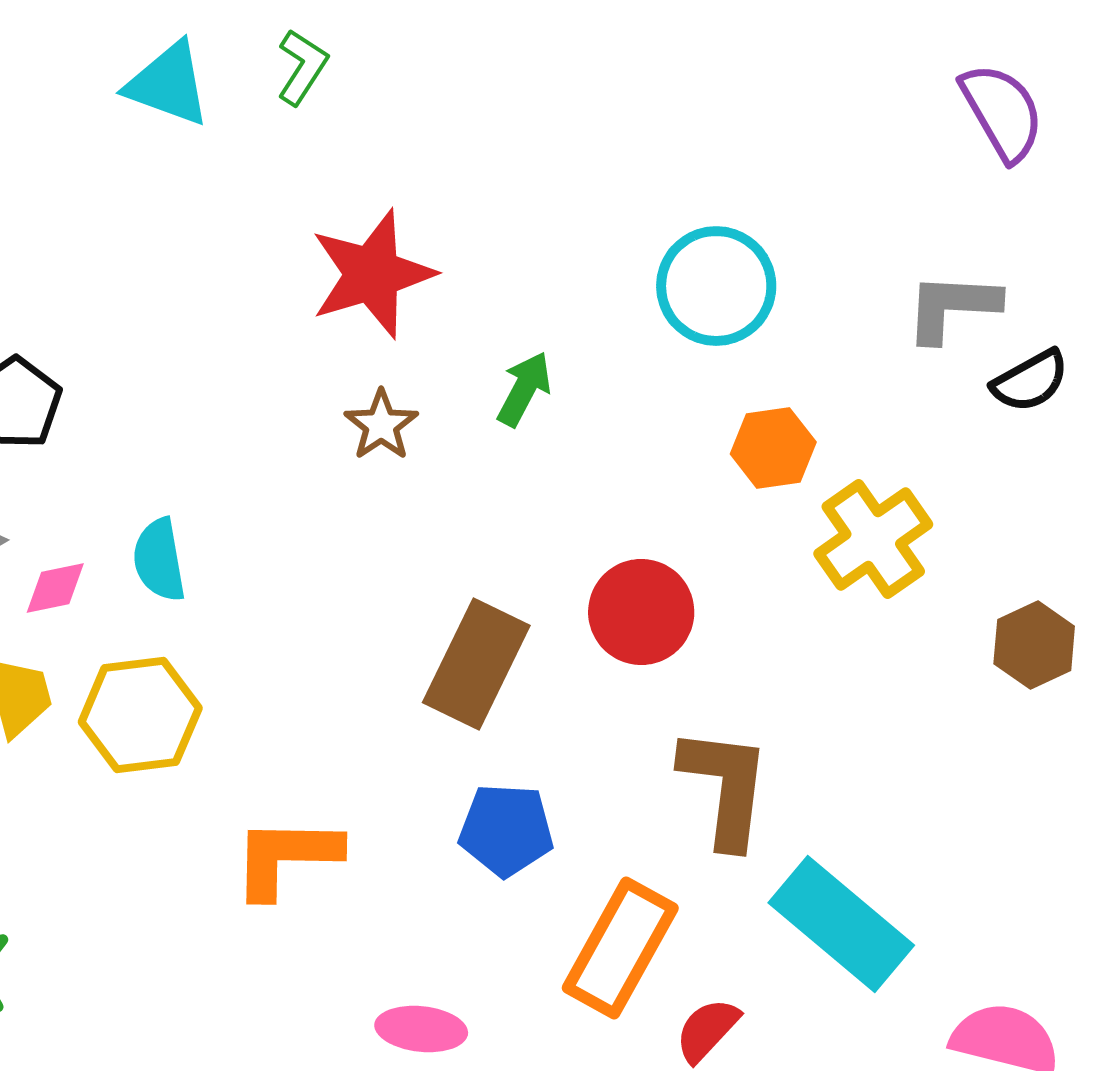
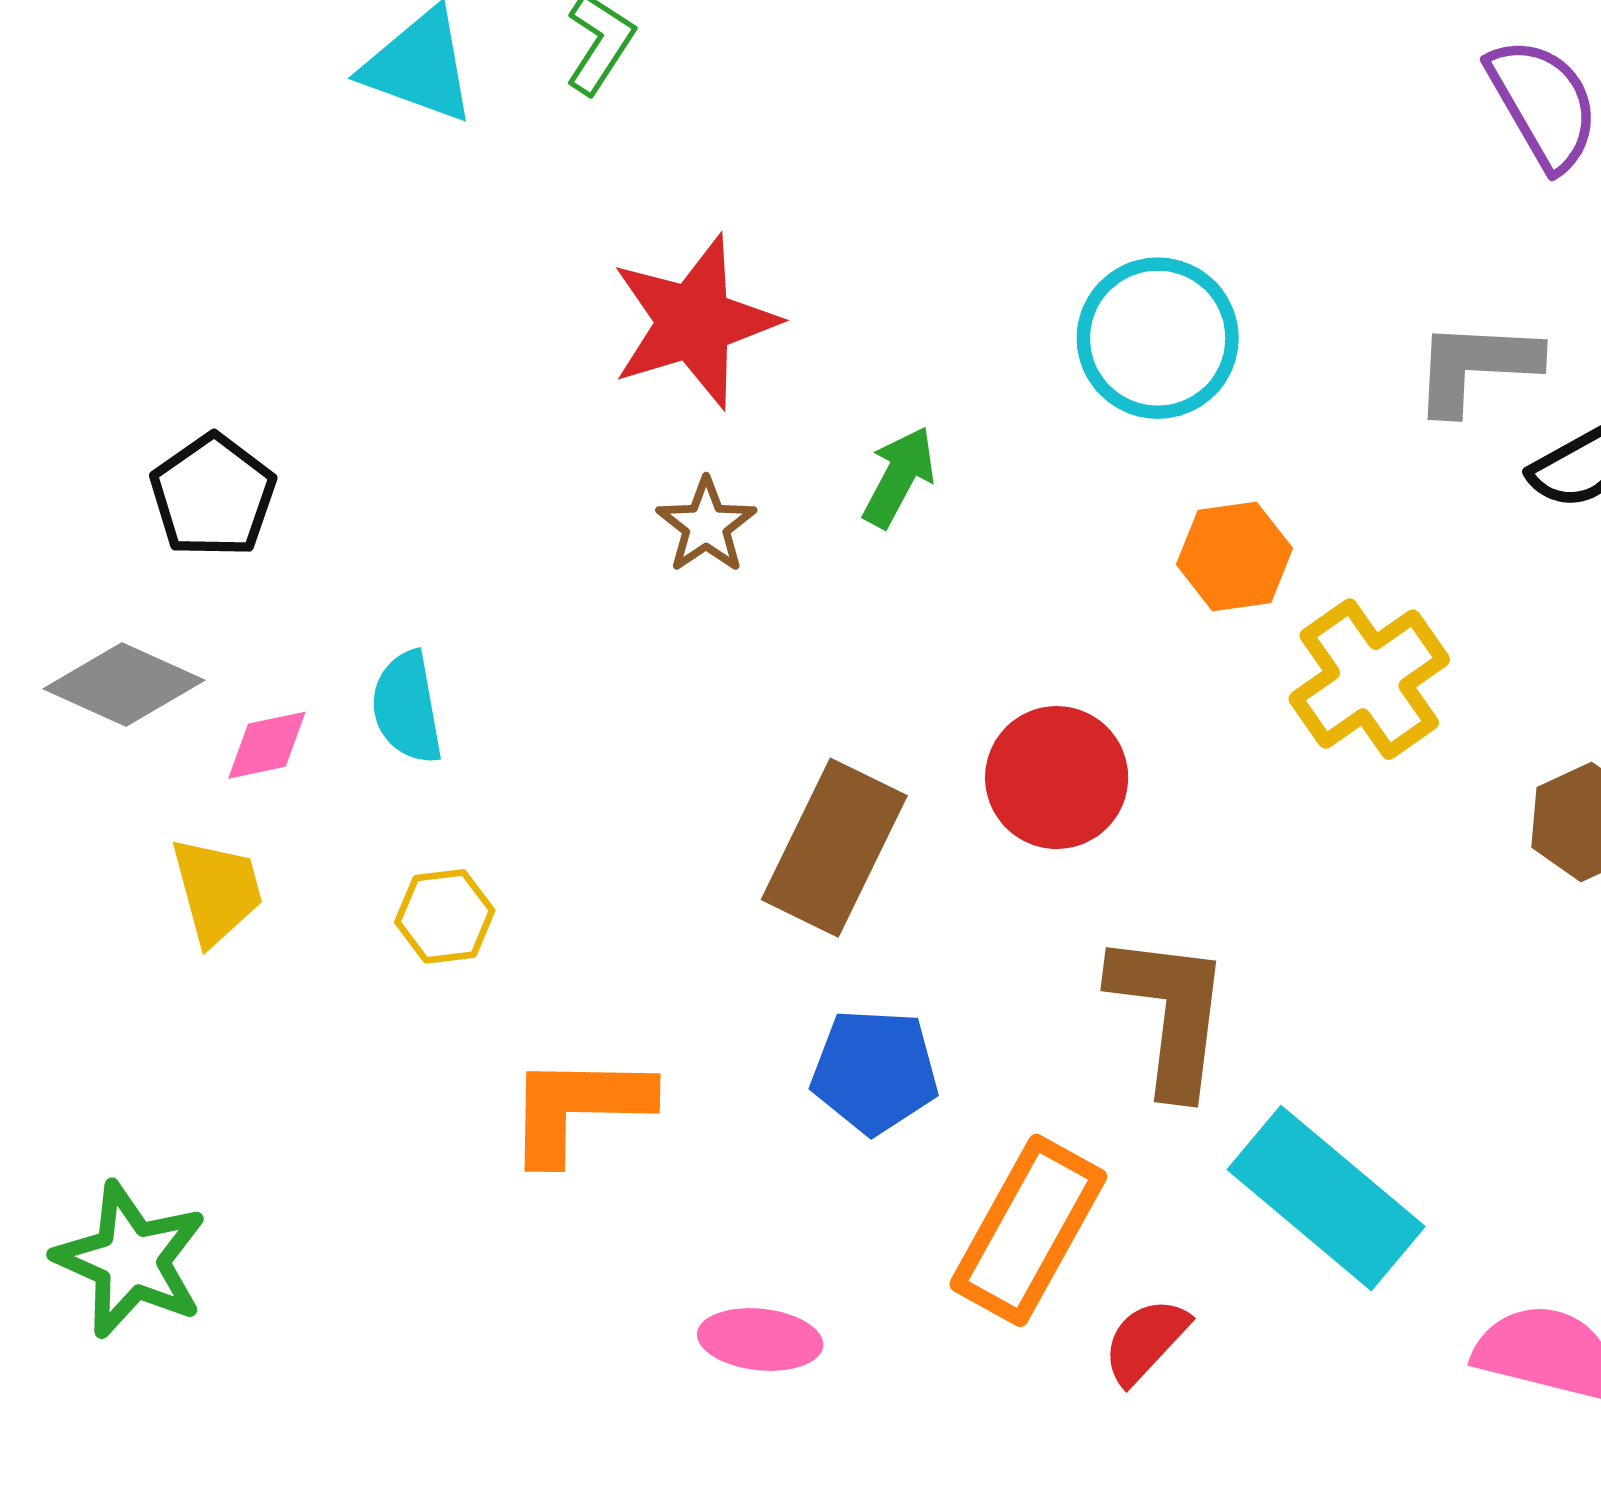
yellow hexagon: (140, 715) -> (445, 916), moved, size x0.6

